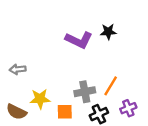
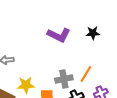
black star: (108, 32) -> (93, 33), moved

